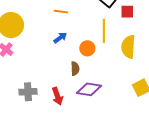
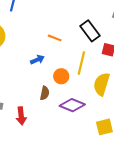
orange line: (61, 12) -> (55, 38), moved
purple diamond: (89, 89) -> (72, 105), moved

